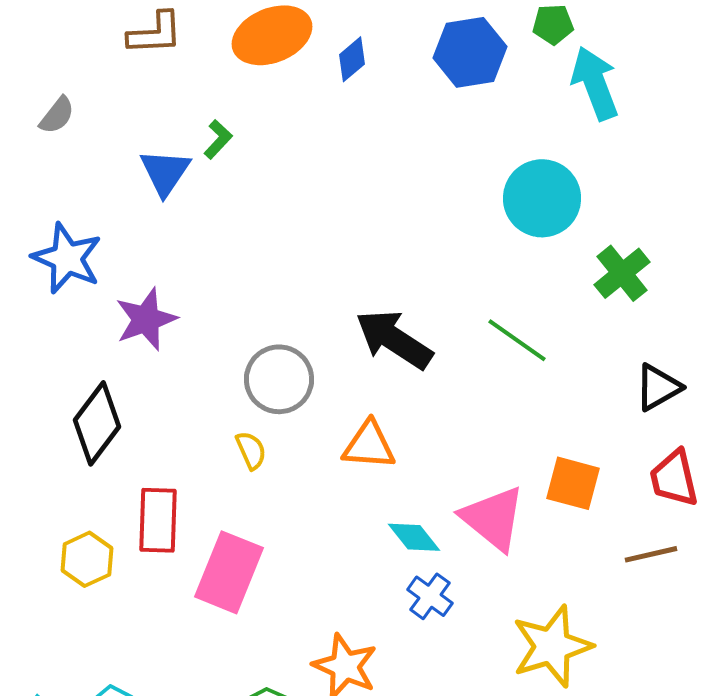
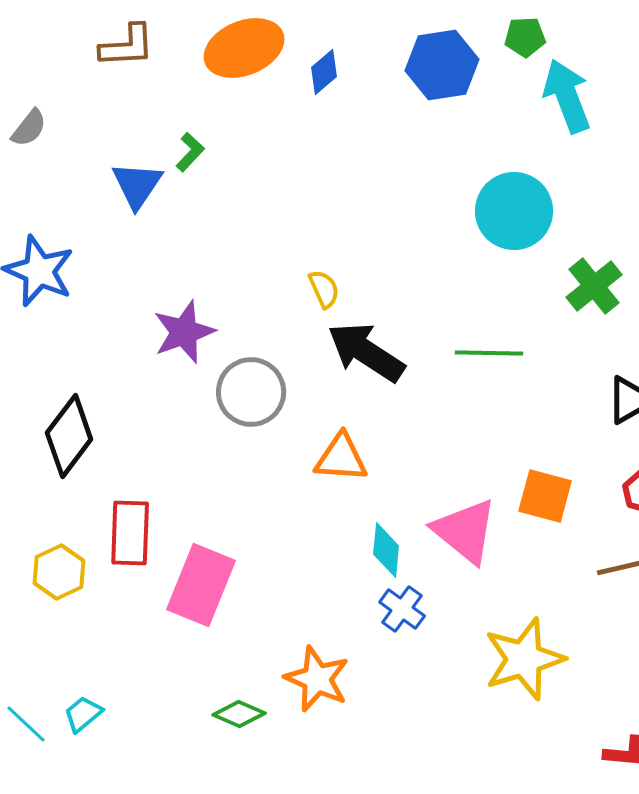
purple star: (146, 319) -> (184, 332), moved
green line: (517, 340) -> (489, 353), turned -34
yellow semicircle: (251, 450) -> (324, 289), moved
cyan diamond: (414, 537) -> (386, 550), turned 44

